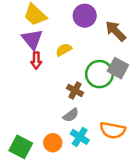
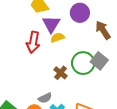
purple triangle: (32, 39) -> (51, 24), moved
red arrow: (36, 60) -> (33, 42), size x1.5
gray semicircle: (71, 115) -> (45, 98), moved

